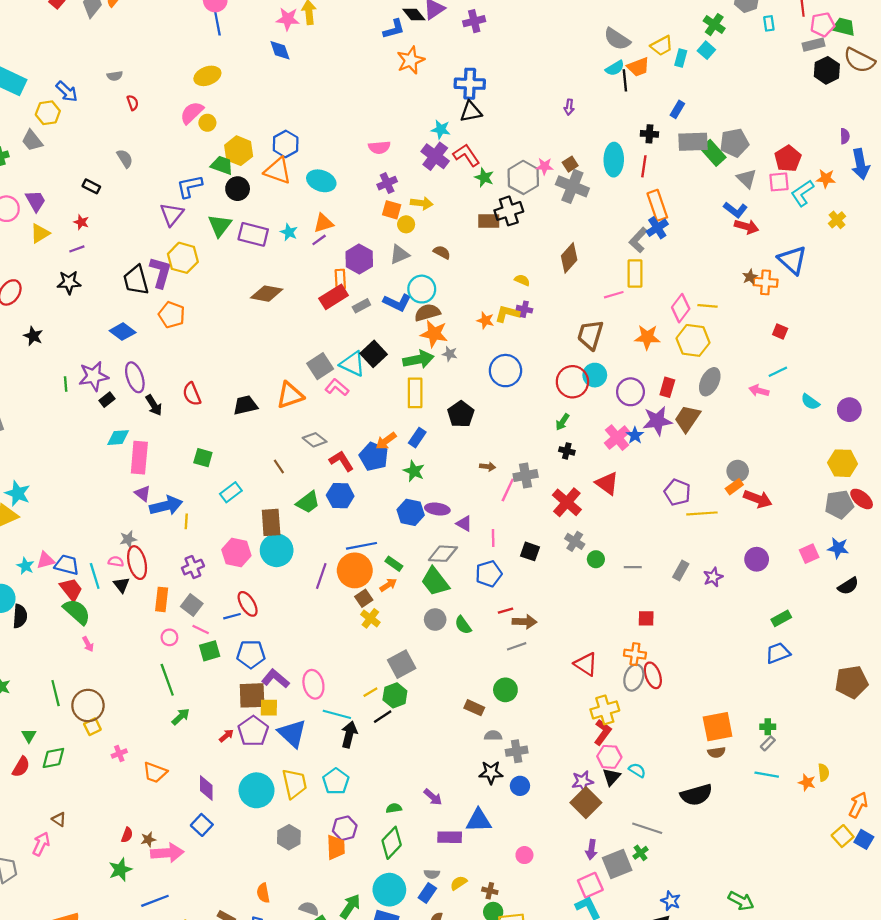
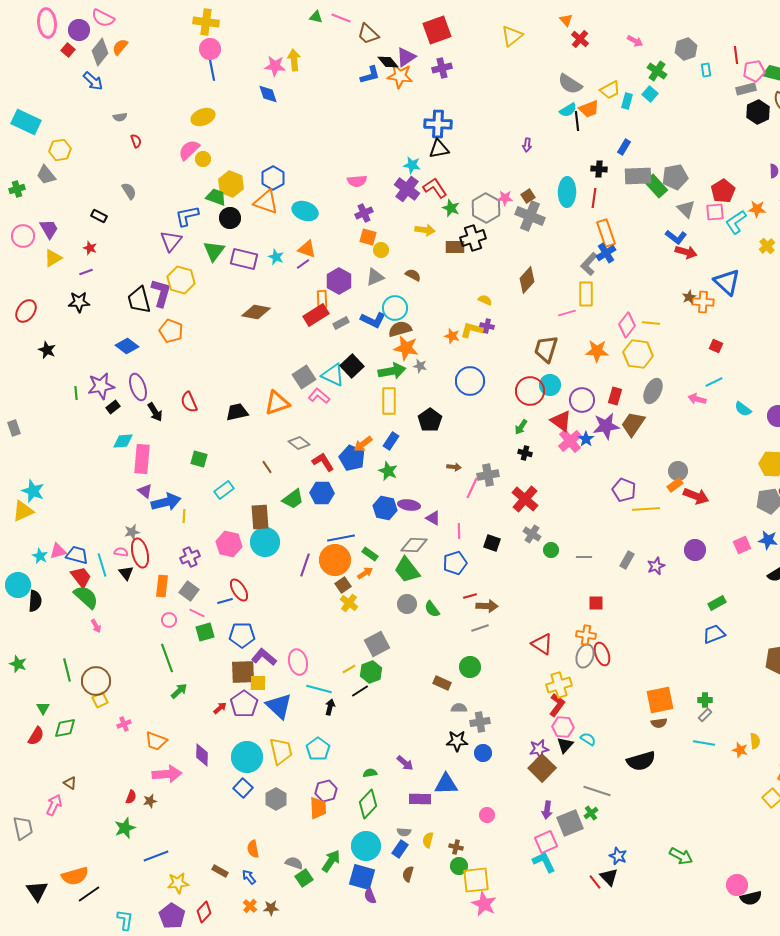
orange star: (411, 60) -> (400, 76), moved, turned 30
blue arrow: (67, 92) -> (93, 81), moved
yellow arrow: (422, 203) -> (425, 230), moved
orange triangle: (324, 223) -> (307, 249), turned 36
red triangle: (607, 483) -> (561, 421), moved
black arrow: (349, 734) -> (330, 707), size x0.7
blue square: (202, 825) -> (243, 788), moved
pink arrow: (167, 853) -> (167, 774), moved
yellow semicircle: (459, 883) -> (428, 840), turned -42

